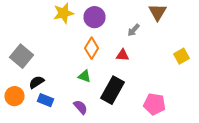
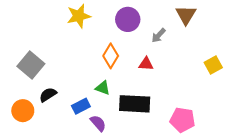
purple circle: (94, 17) -> (128, 19), moved
black rectangle: (112, 90) -> (135, 104), turned 64
blue rectangle: (46, 100) -> (81, 106), moved, turned -49

